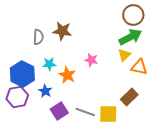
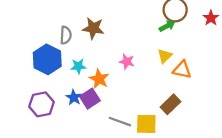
green arrow: (130, 37) -> (167, 26), moved, size x0.6
blue hexagon: (22, 74) -> (47, 59), moved
purple square: (59, 111) -> (90, 99), moved

